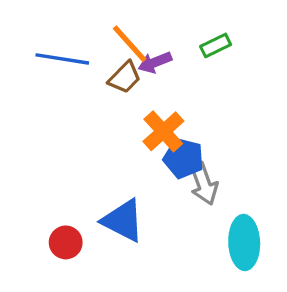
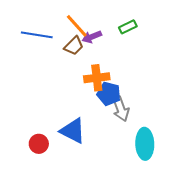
orange cross: (163, 131) -> (97, 78), turned 35

